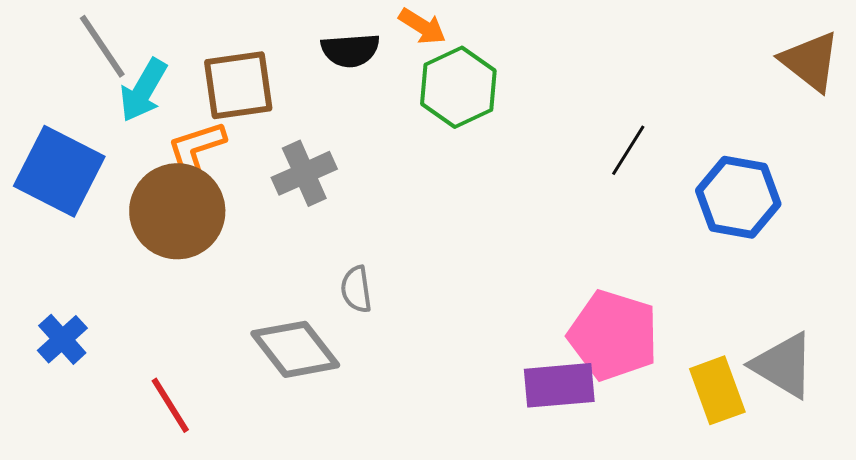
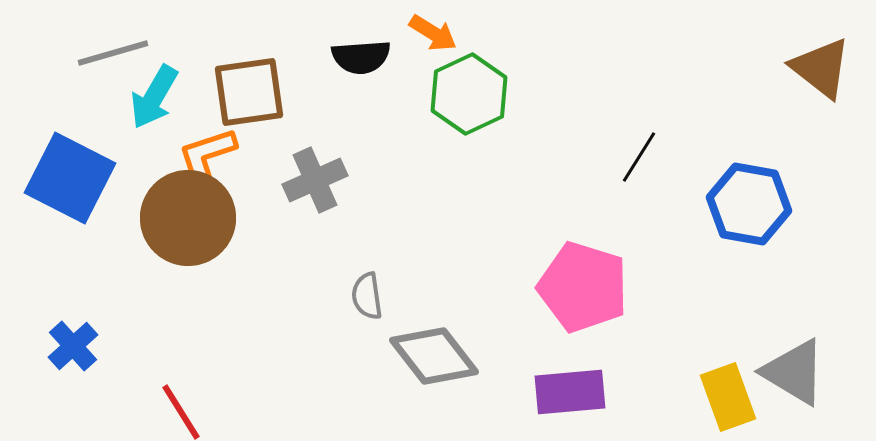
gray line: (102, 46) -> (113, 53), turned -72
pink pentagon: (613, 335) -> (583, 287), moved
gray diamond: (295, 349) -> (434, 356), moved

